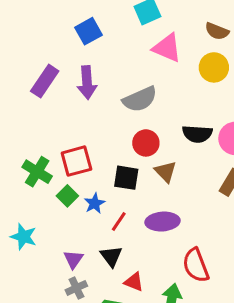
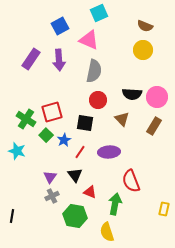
pink triangle: (167, 48) -> (89, 40), moved
gray semicircle: (140, 99) -> (94, 71), turned -55
brown triangle: (166, 172) -> (122, 119), moved
cyan star: (24, 237) -> (17, 151), moved

